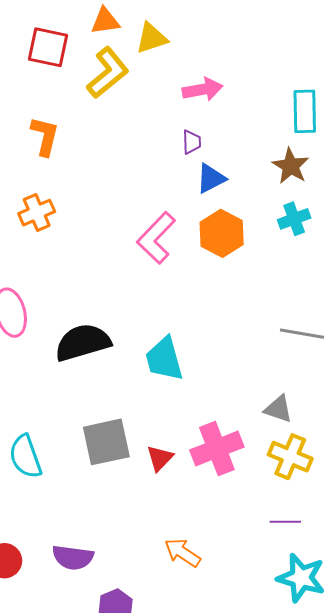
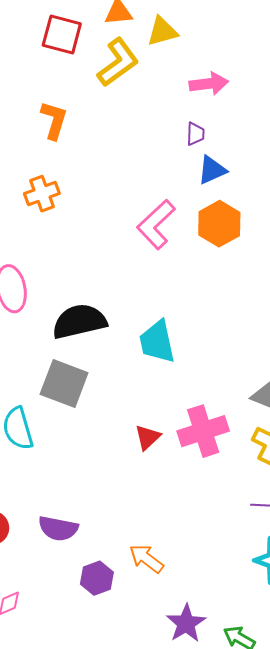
gray square: (106, 442) -> (64, 383), moved, turned 30
orange arrow: (182, 553) -> (146, 558), moved

